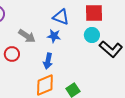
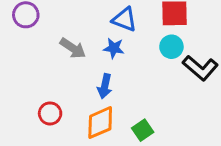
red circle: (12, 54) -> (50, 113), moved

